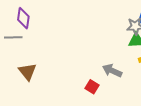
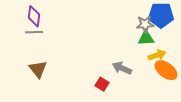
gray line: (13, 37) -> (34, 32), moved

